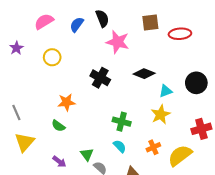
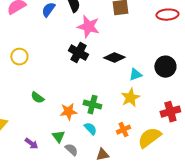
red ellipse: (180, 34) -> (167, 15), moved
yellow circle: (52, 57) -> (19, 57), moved
black cross: (100, 78) -> (78, 53), moved
orange star: (66, 102) -> (68, 112), moved
green semicircle: (58, 126) -> (37, 98), moved

